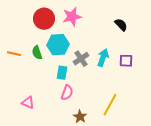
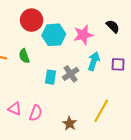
pink star: (72, 17) -> (83, 35), moved
cyan hexagon: (58, 45) -> (54, 35), moved
gray cross: (81, 59) -> (71, 74), moved
pink semicircle: (67, 93) -> (36, 113), moved

